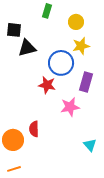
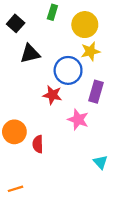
yellow circle: (76, 22) -> (85, 25), size x1.5
black square: (14, 30) -> (16, 23), moved, turned 35
pink star: (70, 107) -> (78, 120), turned 30
orange circle: (13, 140) -> (14, 132), moved

